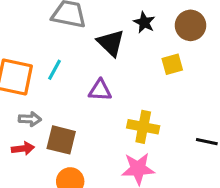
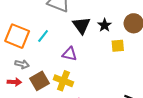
black star: (144, 22) -> (105, 25), moved
yellow cross: (143, 127) -> (63, 81), moved
brown square: (61, 140) -> (39, 81), turned 36

